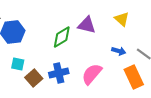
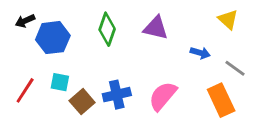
yellow triangle: (122, 19) -> (228, 19), moved
green diamond: (62, 37) -> (107, 29), moved, turned -40
blue arrow: (119, 51) -> (200, 53), moved

